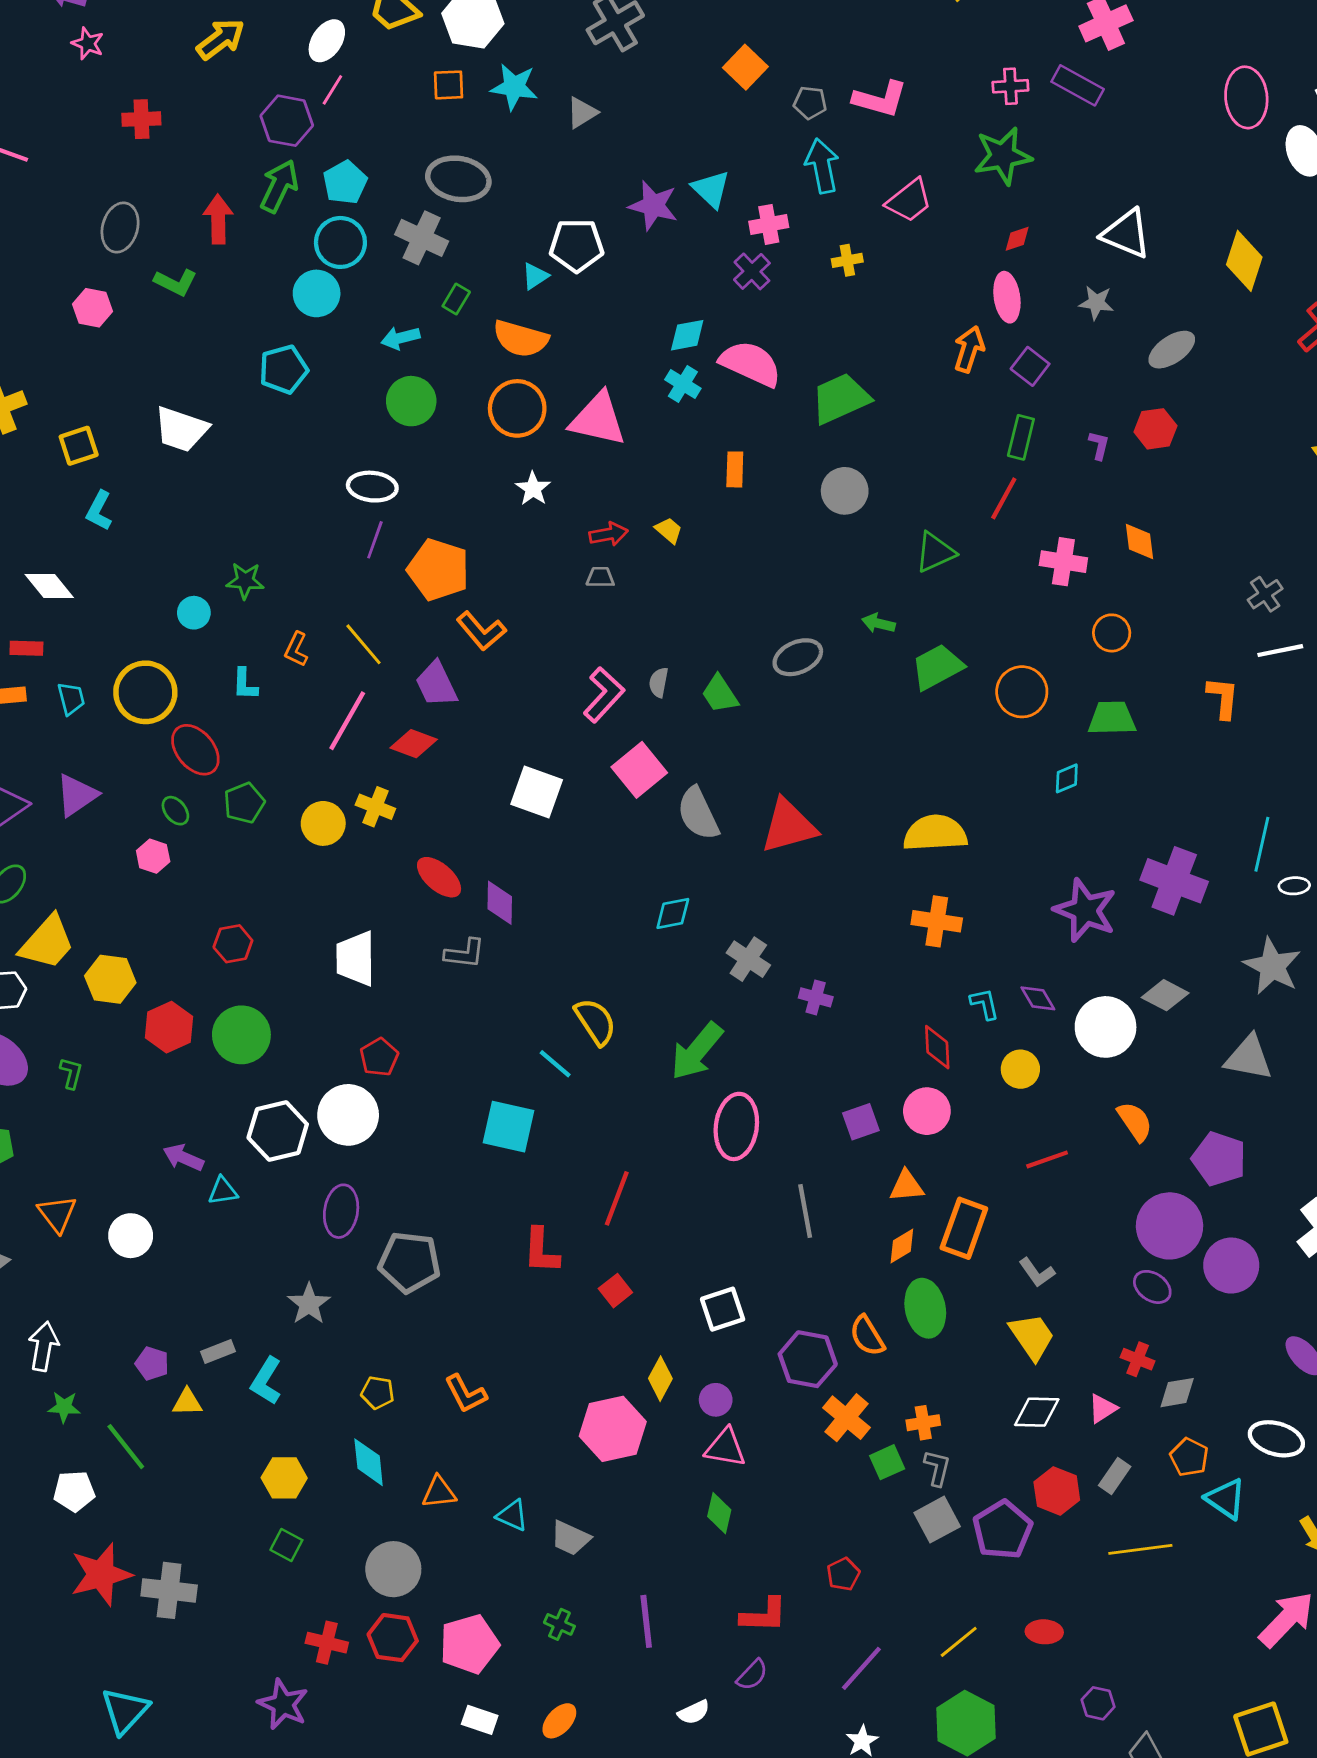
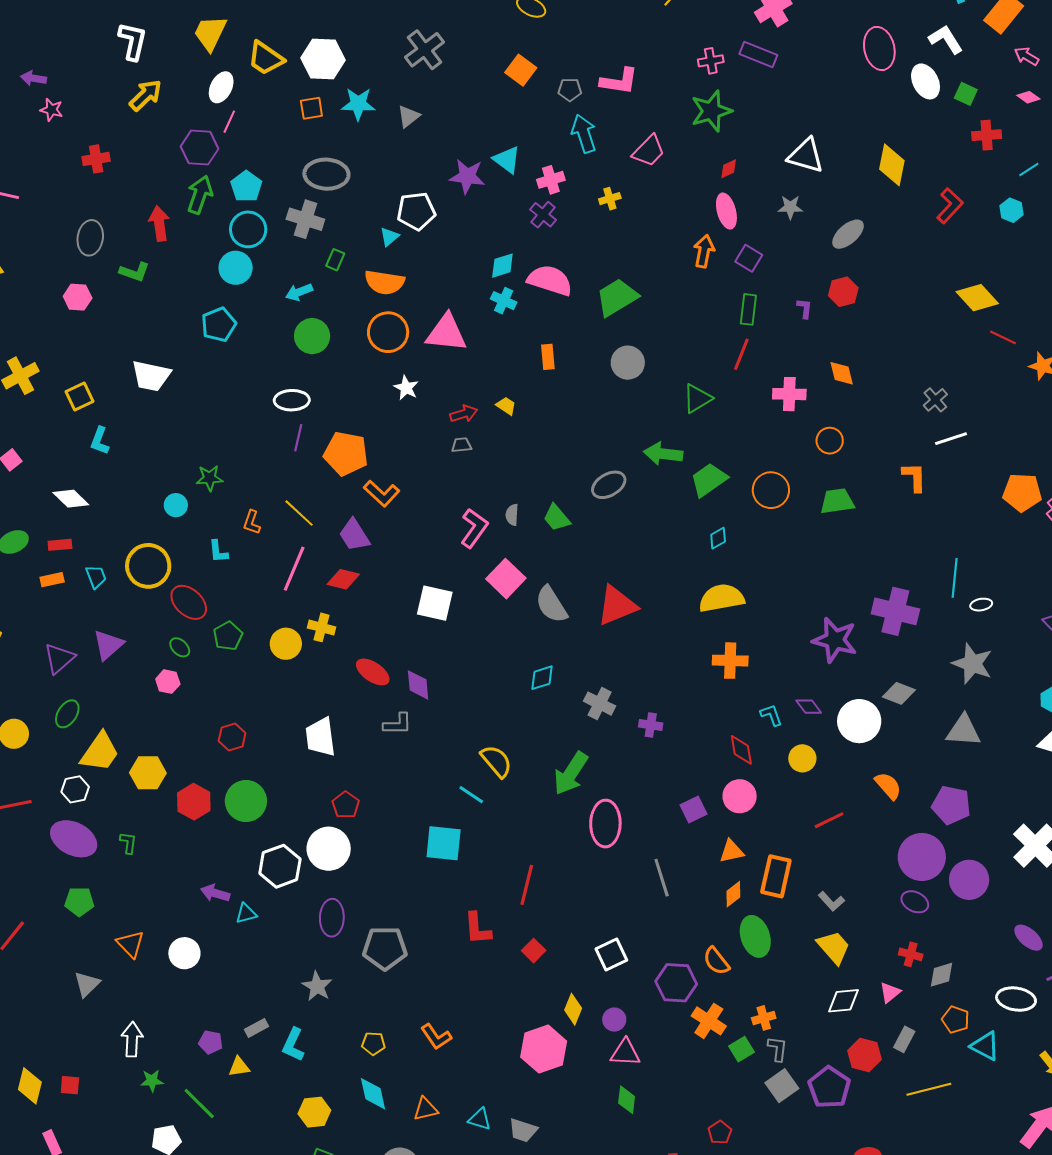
green arrow: (878, 623) -> (663, 454), size x1.6
cyan diamond: (1067, 778) -> (718, 538), moved

